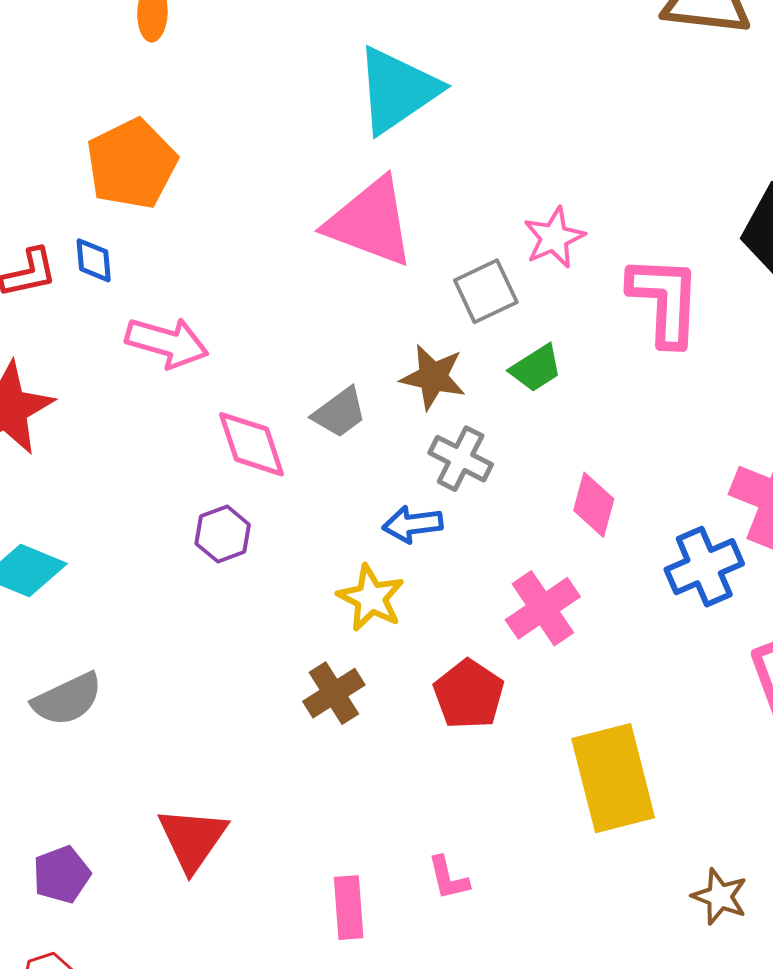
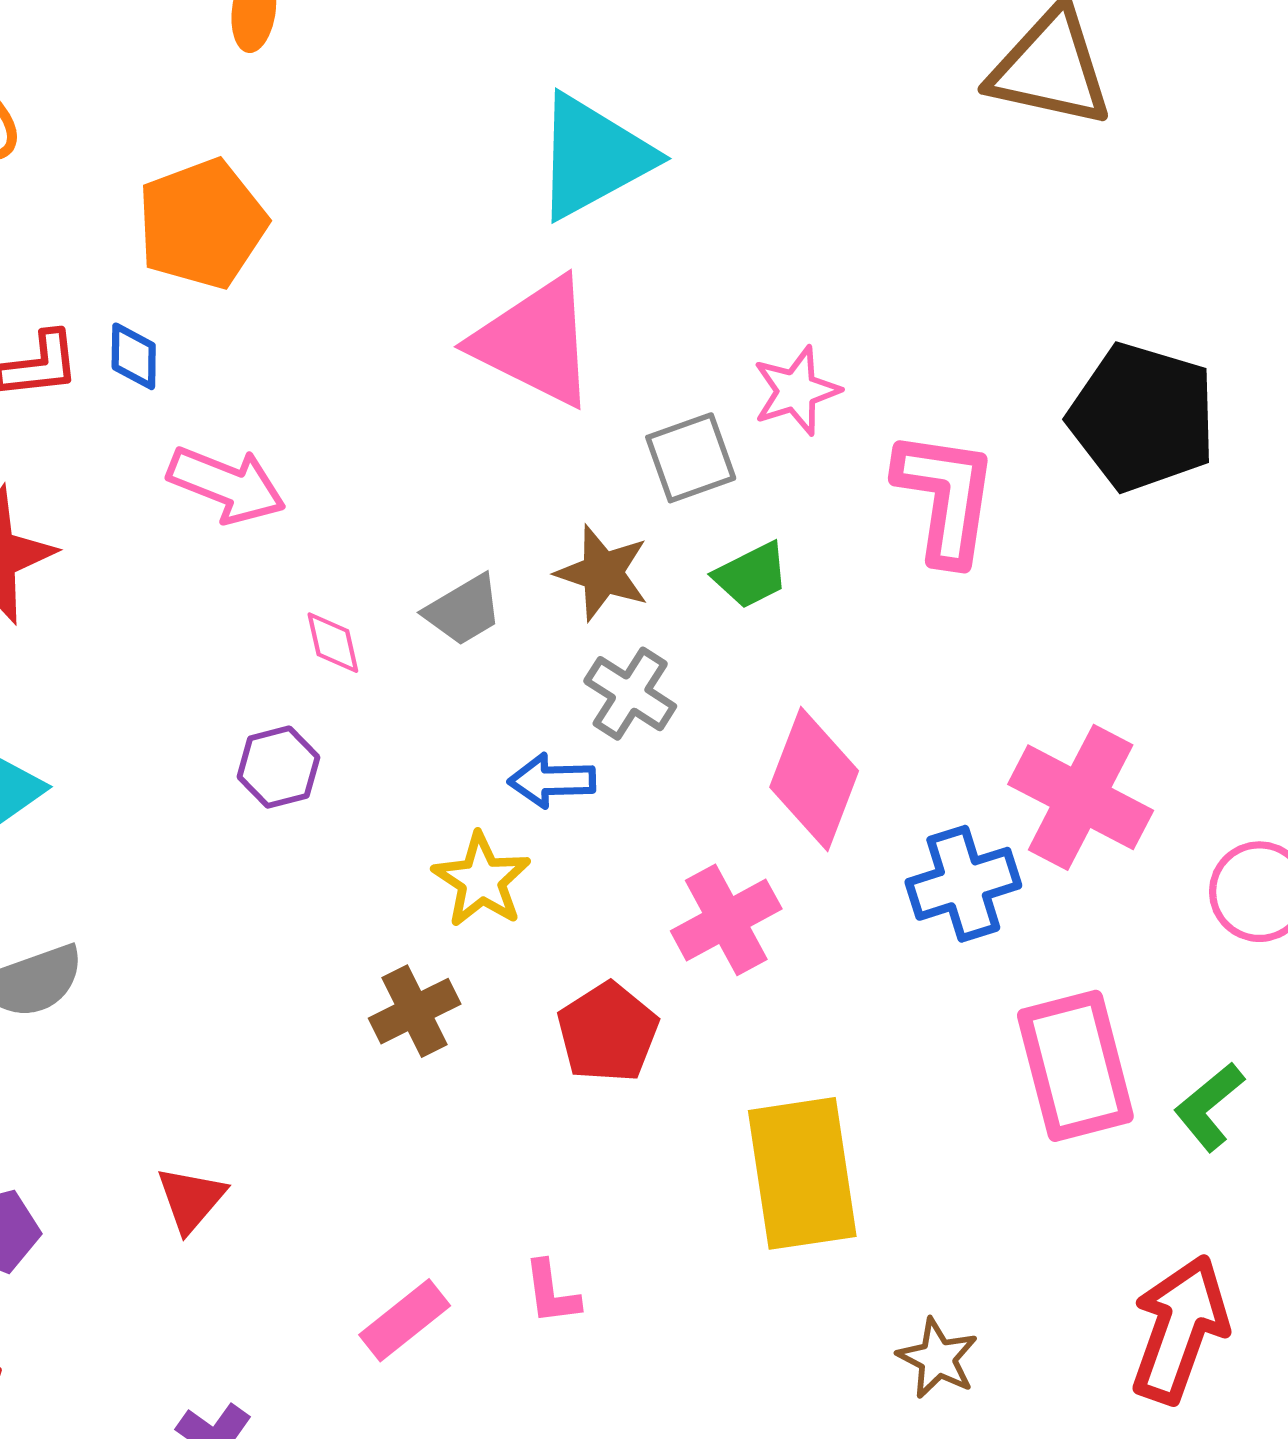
pink diamond: (251, 444) -> (333, 643), size x0.6
pink diamond: (594, 505) -> (814, 779), size x1.5
red triangle: (193, 839) -> (191, 1199), size x0.7
pink rectangle: (349, 908) -> (405, 1320), turned 50

